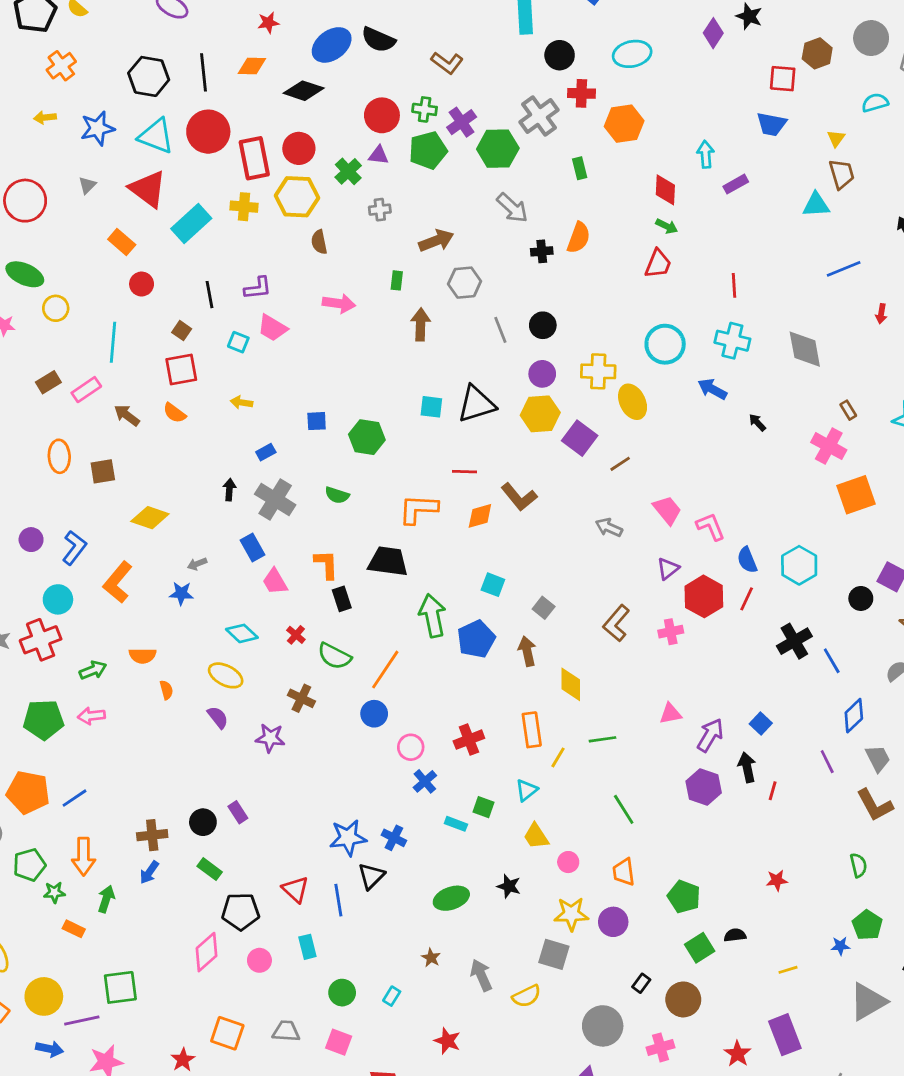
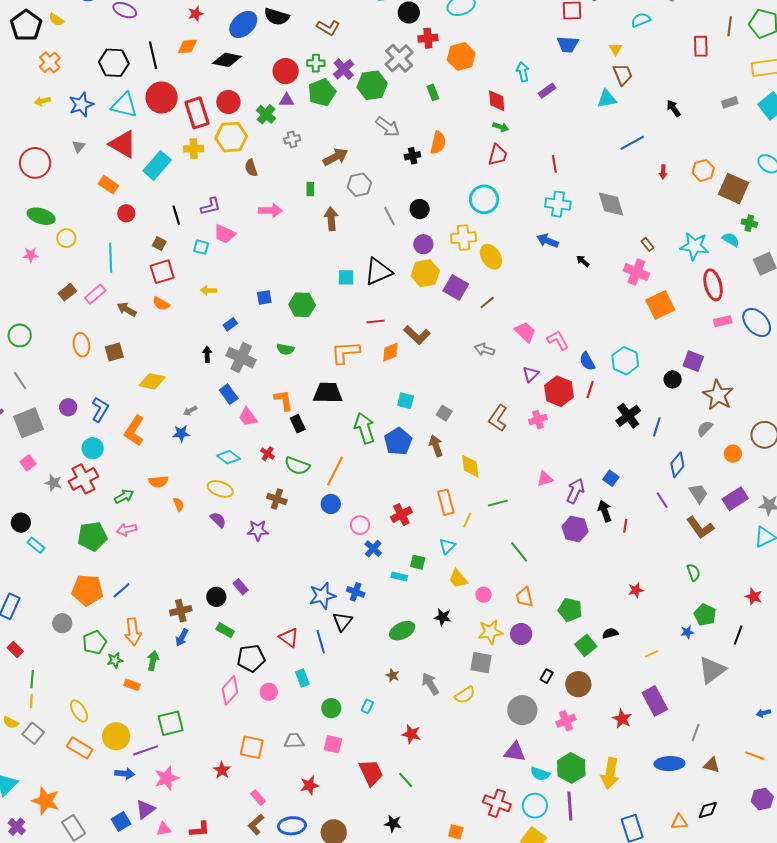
cyan circle: (665, 344) -> (484, 199), moved
blue line: (832, 661) -> (657, 427), turned 54

